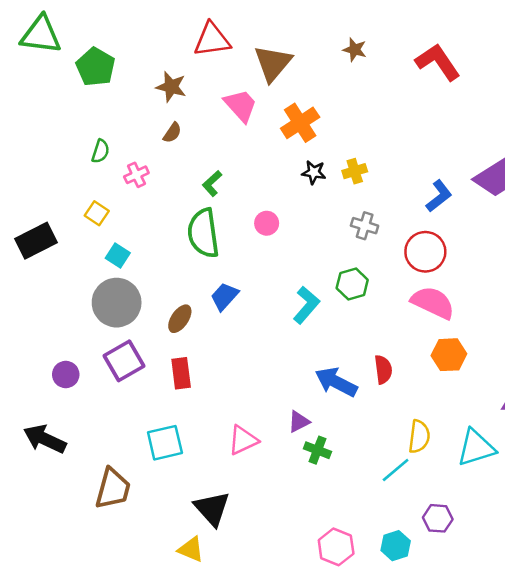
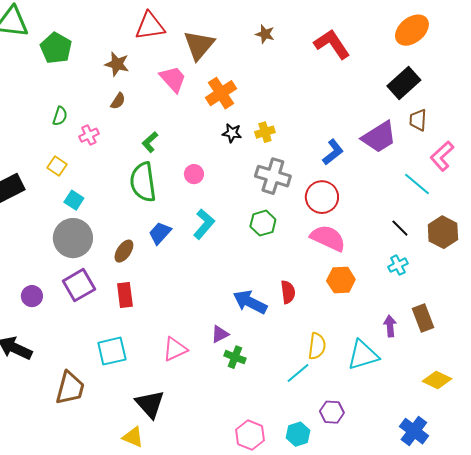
gray cross: (365, 226) -> (273, 176), size x1.6
cyan L-shape: (306, 305) -> (204, 224), moved

